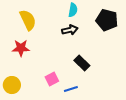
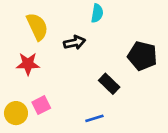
black pentagon: (107, 20) -> (142, 56), moved
black arrow: (70, 30) -> (75, 43), moved
pink square: (52, 79) -> (41, 105), moved

